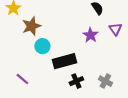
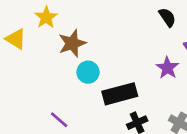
purple star: (90, 35) -> (167, 68), moved

